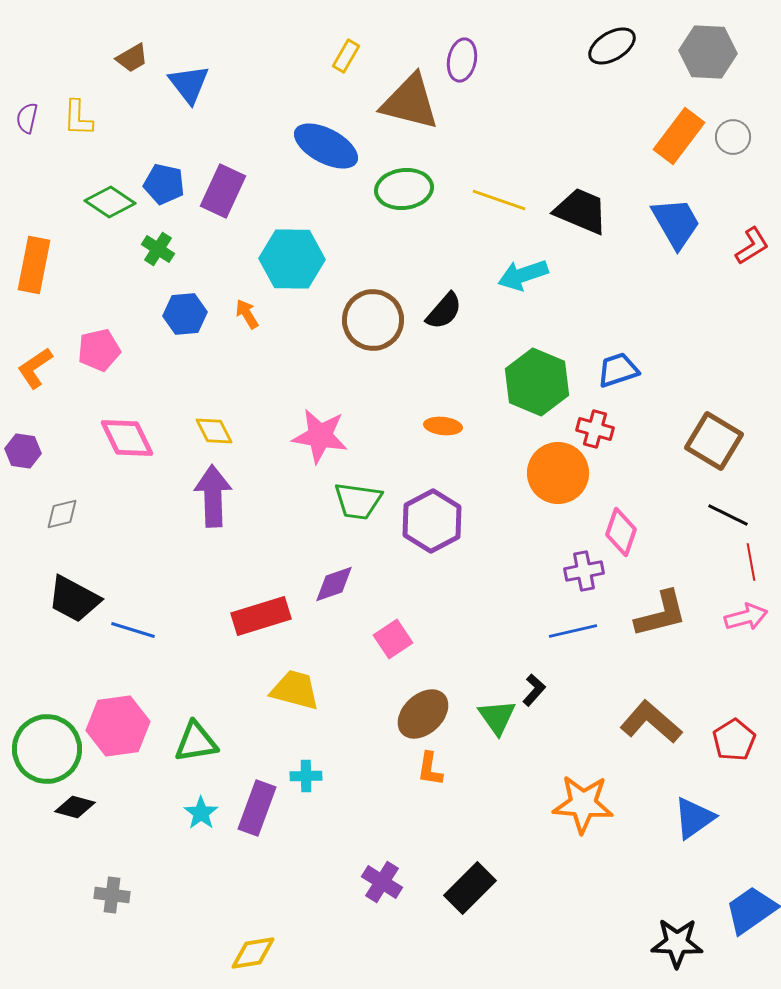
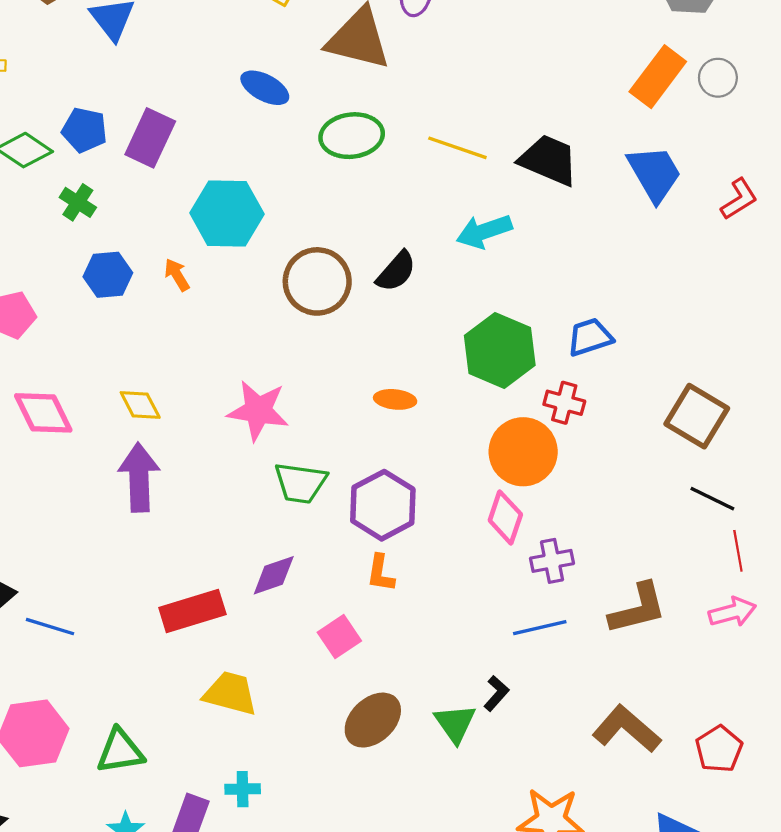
blue ellipse: (326, 146) -> (265, 88), size x0.7
pink diamond: (621, 532) -> (505, 517), moved
orange L-shape: (430, 769) -> (381, 573), moved

